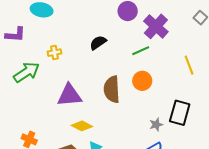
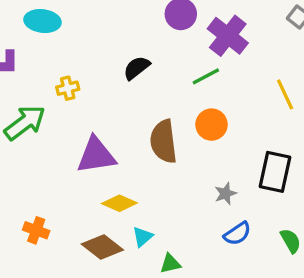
gray star: (156, 125) -> (225, 194), moved

